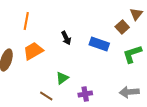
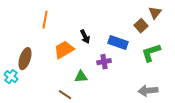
orange trapezoid: (33, 51) -> (64, 50), moved
green triangle: (62, 78) -> (81, 77), turned 32
purple cross: (85, 94) -> (104, 62), moved

